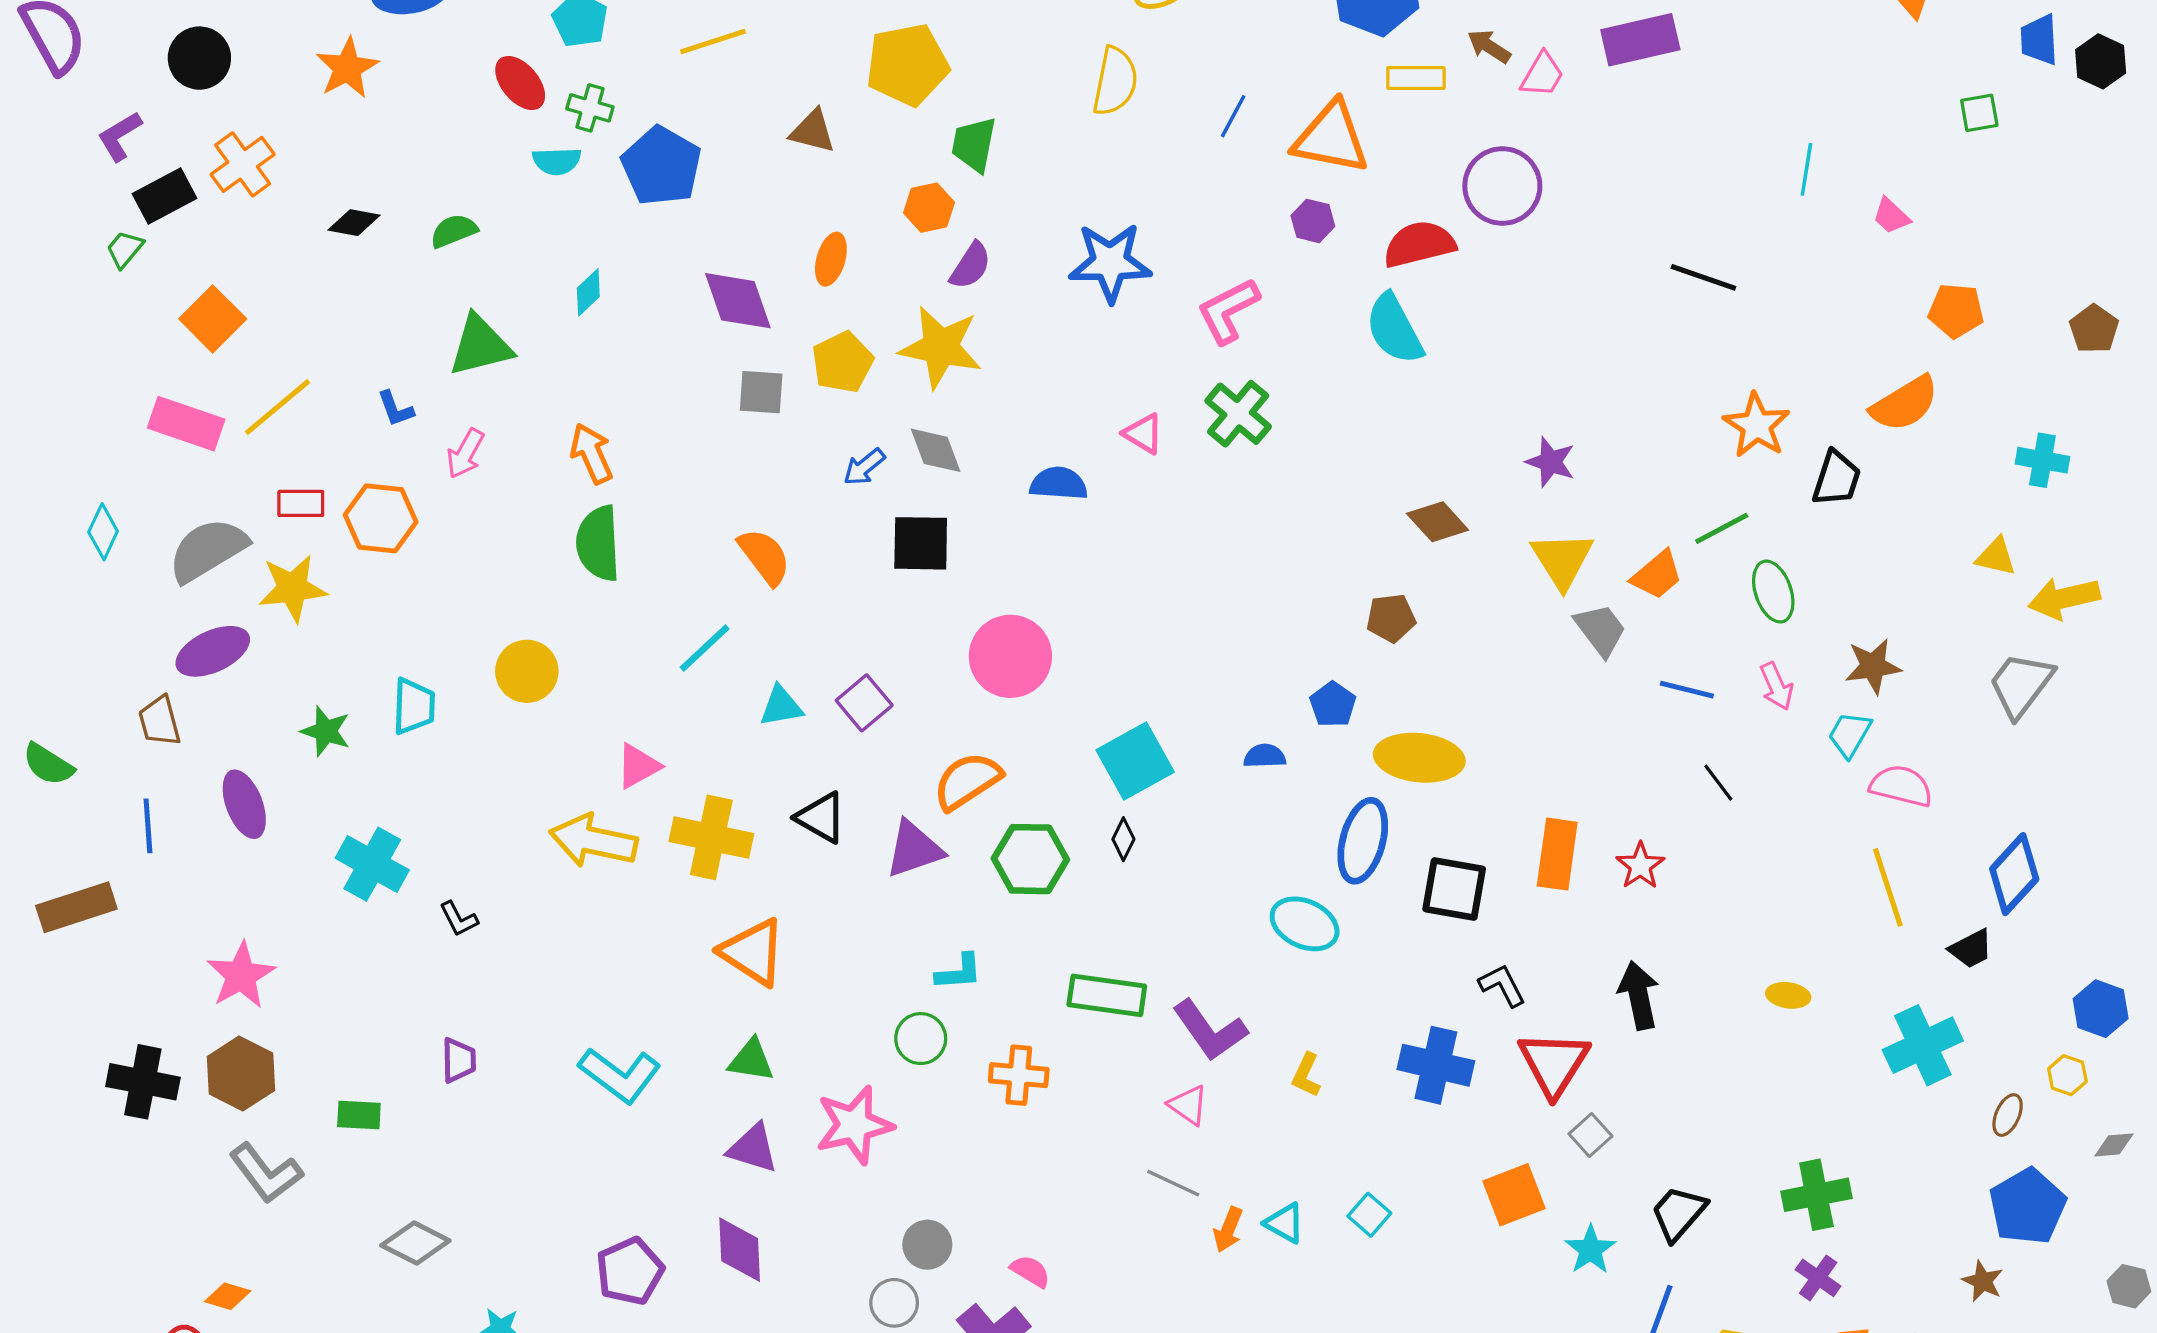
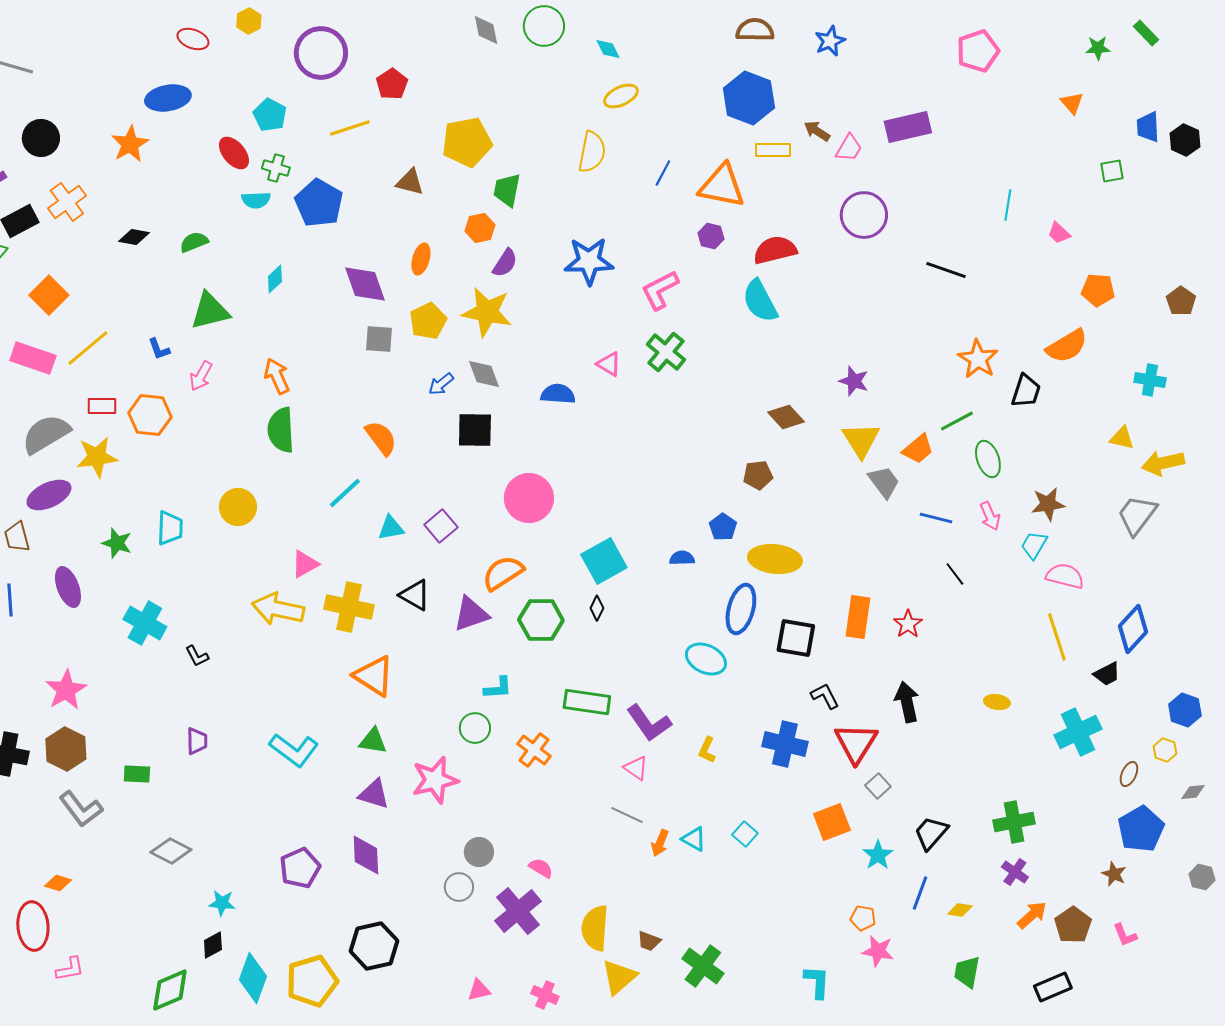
purple circle: (1502, 186) -> (864, 215), moved
orange cross: (1019, 1075) -> (534, 750), turned 32

